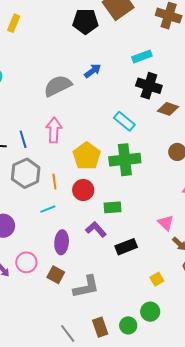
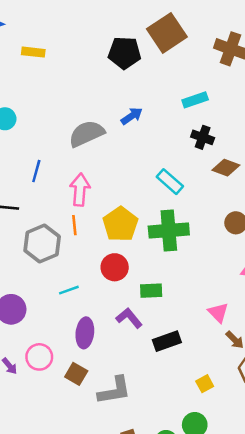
yellow rectangle: (14, 23) -> (33, 52), turned 72
black cross: (149, 86) -> (203, 137), size x0.7
blue line: (23, 139) -> (36, 171), moved, turned 30
orange line: (54, 182) -> (74, 225), moved

